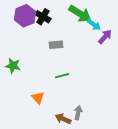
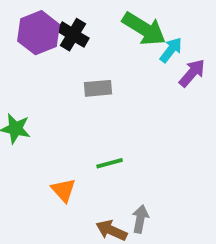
cyan arrow: (94, 25) -> (171, 50), turned -88
green line: (62, 76) -> (110, 163), moved

